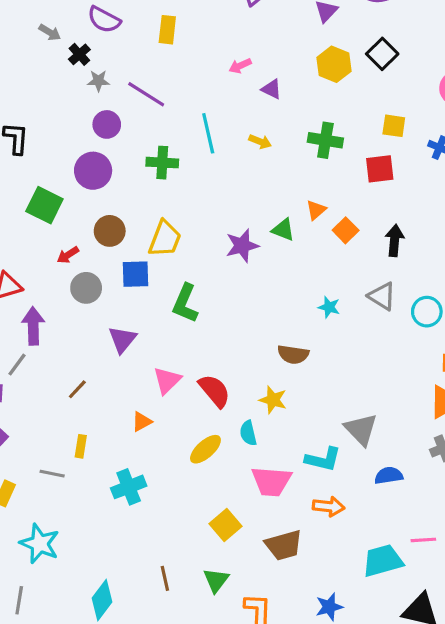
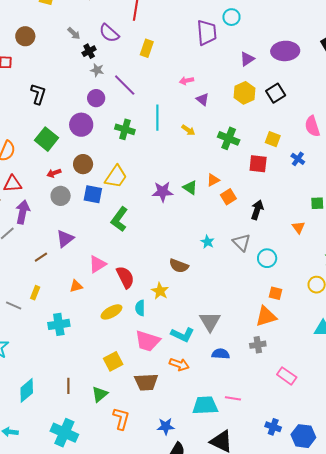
purple triangle: (122, 339) -> (65, 239), moved

